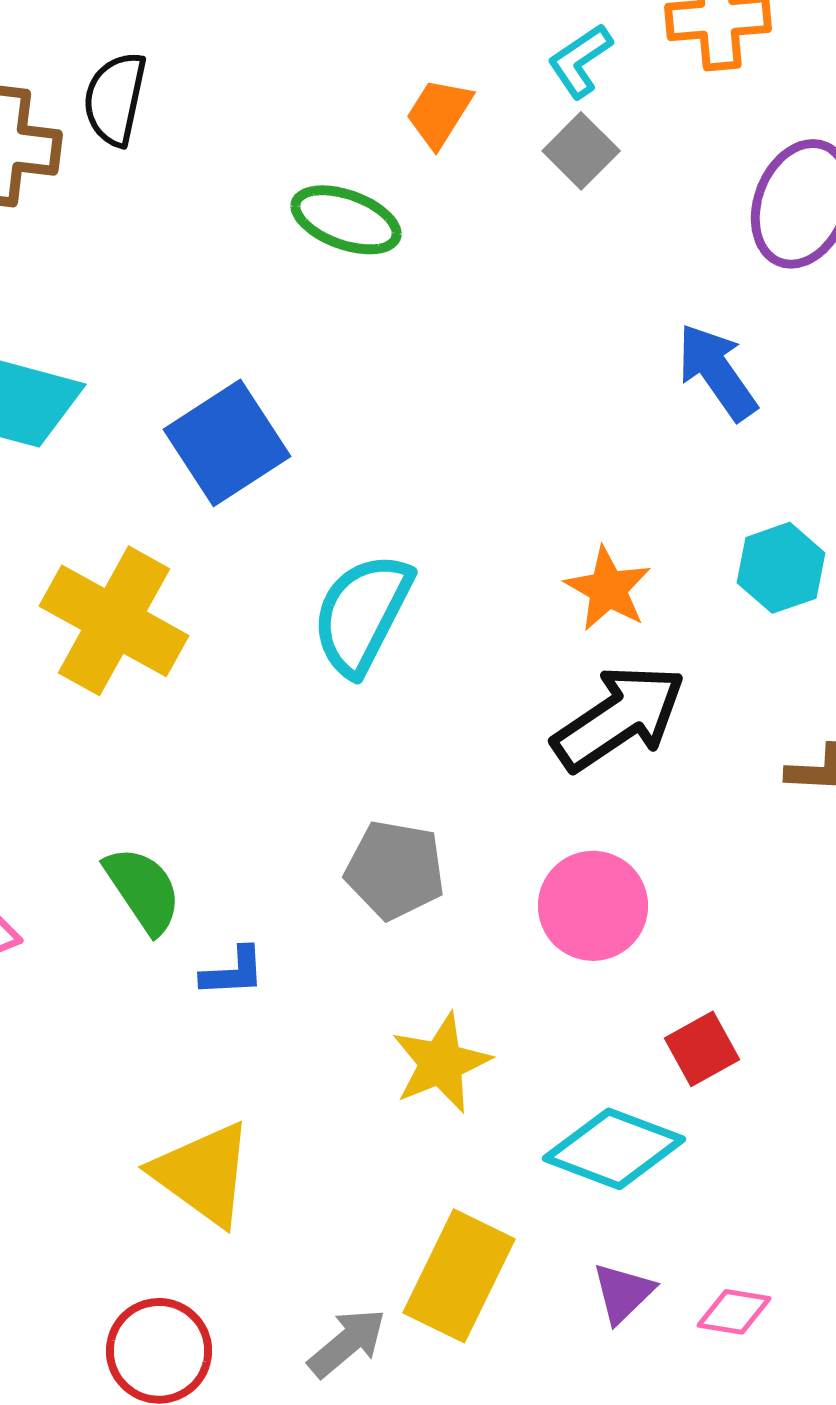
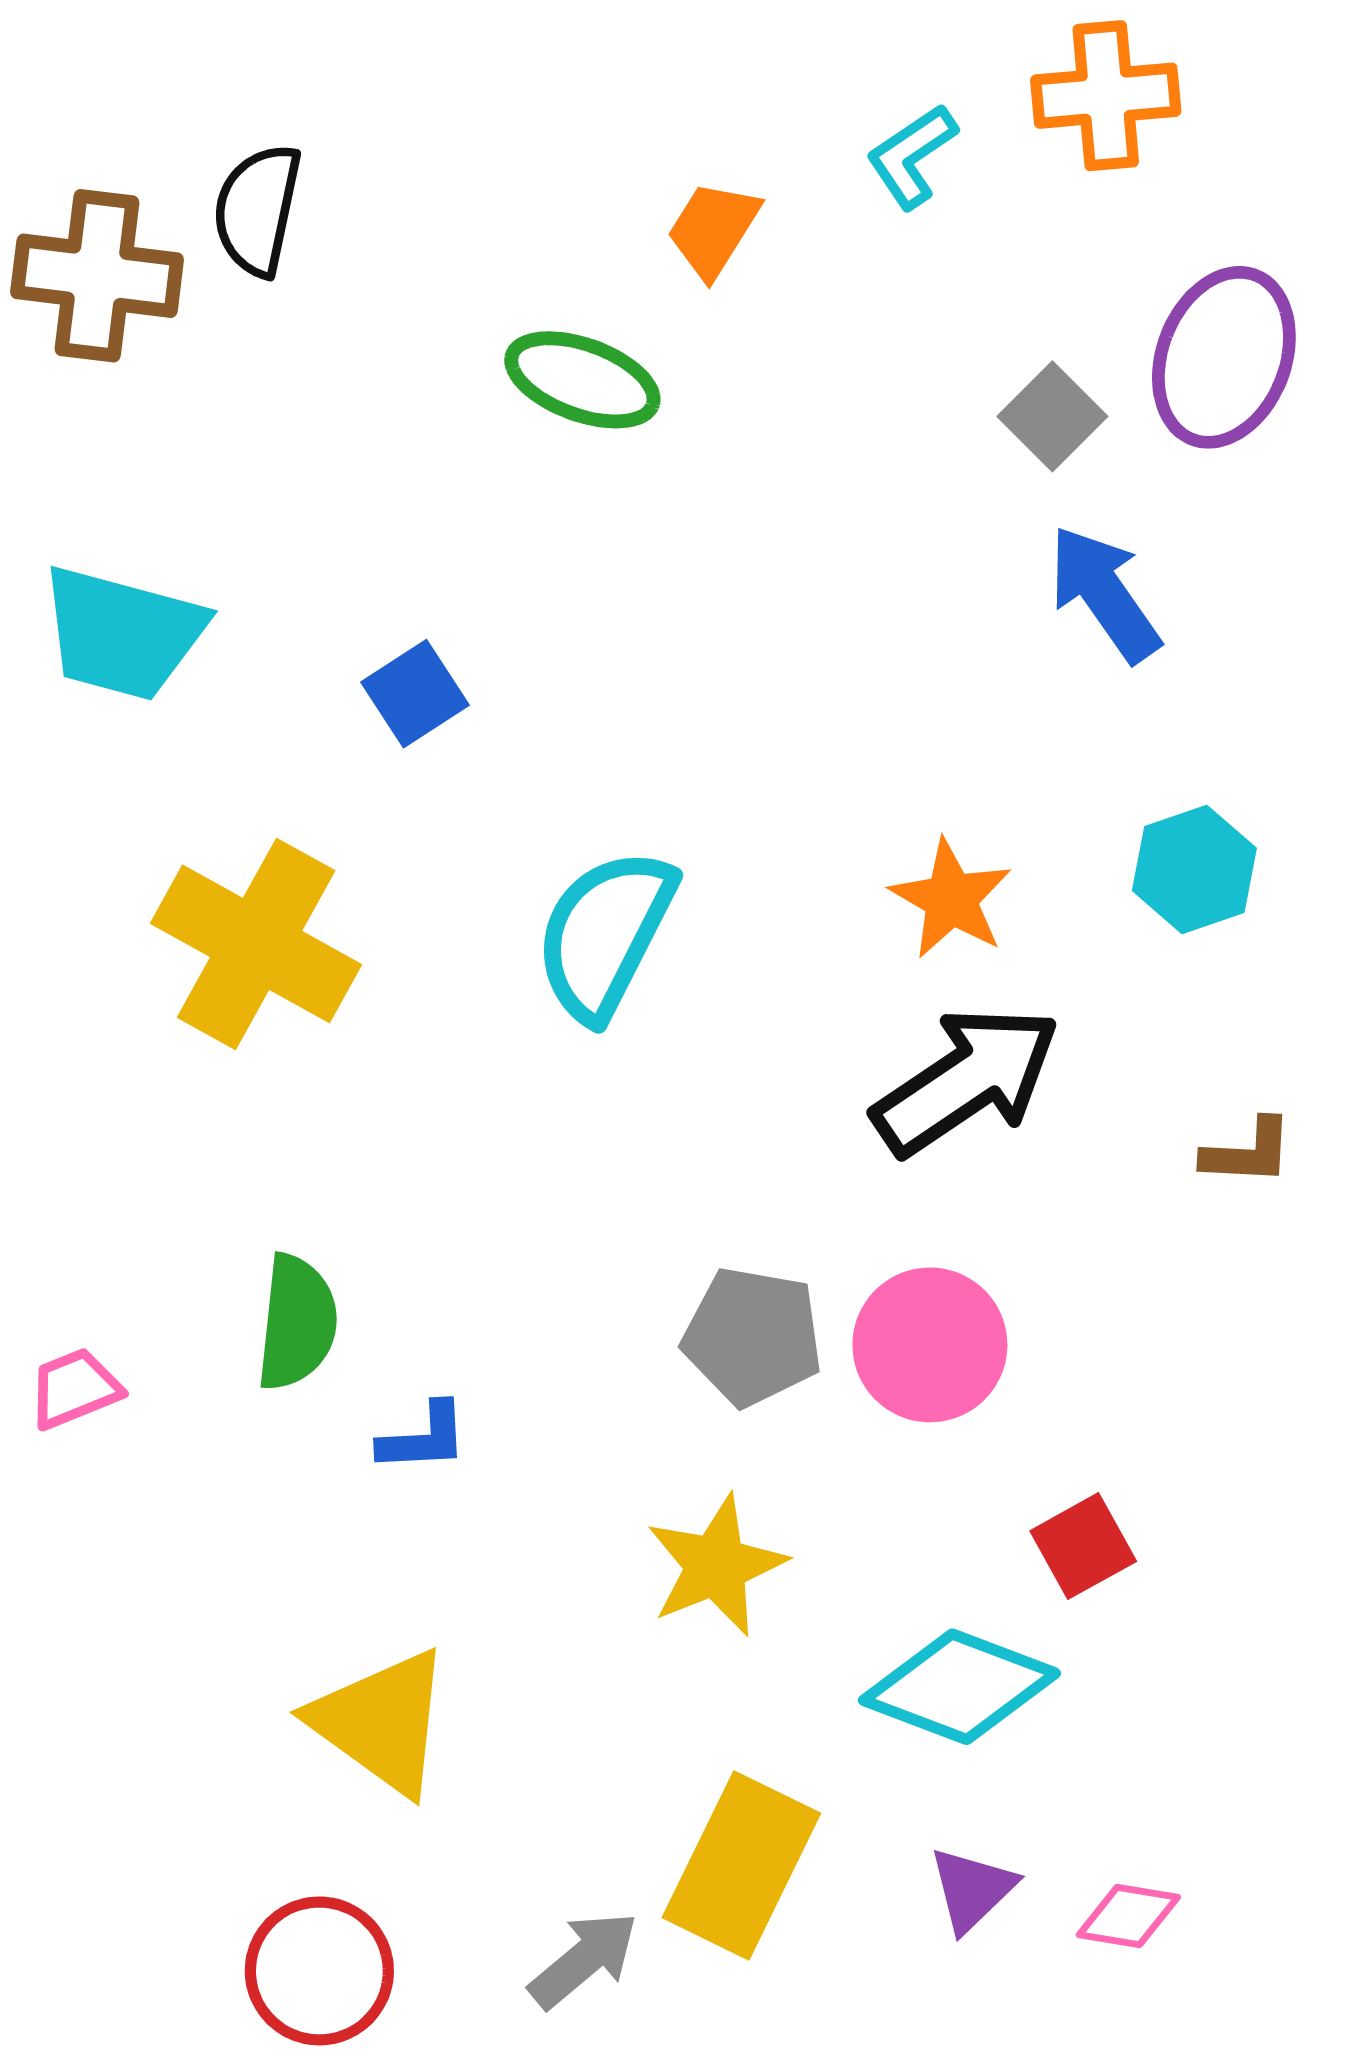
gray square: (581, 151) -> (1052, 416), moved
blue square: (227, 443) -> (415, 694), size x0.6
gray pentagon: (395, 870) -> (753, 1336), moved
green semicircle: (143, 890) -> (297, 1322), turned 40

